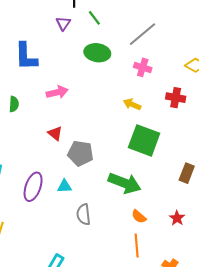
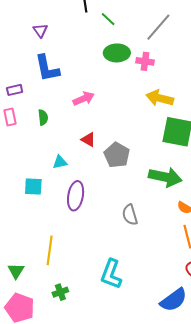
purple triangle: (63, 23) -> (40, 30), moved
pink cross: (143, 67) -> (145, 61), moved
yellow arrow: (132, 104) -> (160, 98), size x1.5
gray pentagon: (80, 153) -> (117, 155), turned 30
cyan triangle: (64, 186) -> (60, 162), moved

